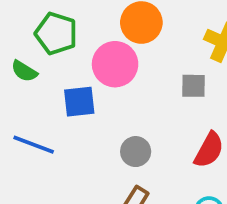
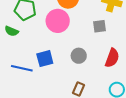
blue square: (79, 102) -> (45, 59), moved
gray circle: (136, 152) -> (79, 56), moved

